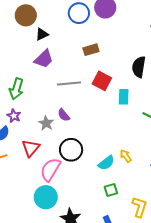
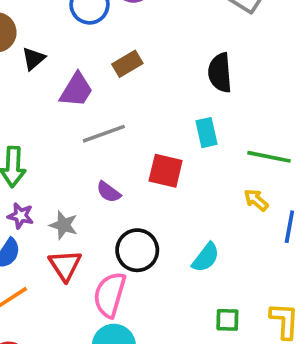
purple trapezoid: (44, 59) -> (76, 90), moved
red square: (102, 81) -> (166, 171), moved
gray star: (46, 123) -> (64, 225), moved
yellow arrow: (126, 156) -> (256, 200), moved
green square: (111, 190) -> (227, 320), moved, turned 32

